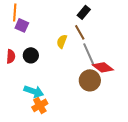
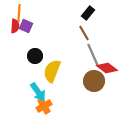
yellow semicircle: (62, 41) -> (52, 71), moved, size x1.6
red semicircle: (11, 56) -> (15, 26), moved
cyan arrow: (34, 91) -> (38, 92), turned 36

